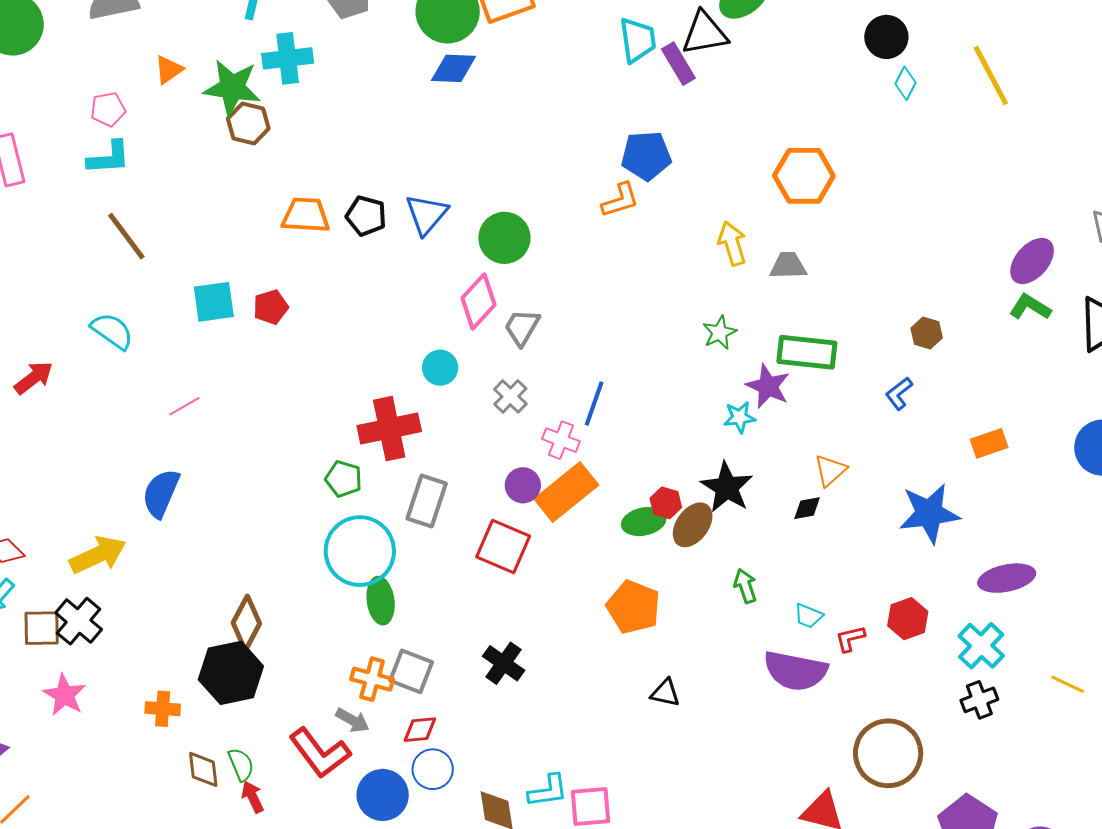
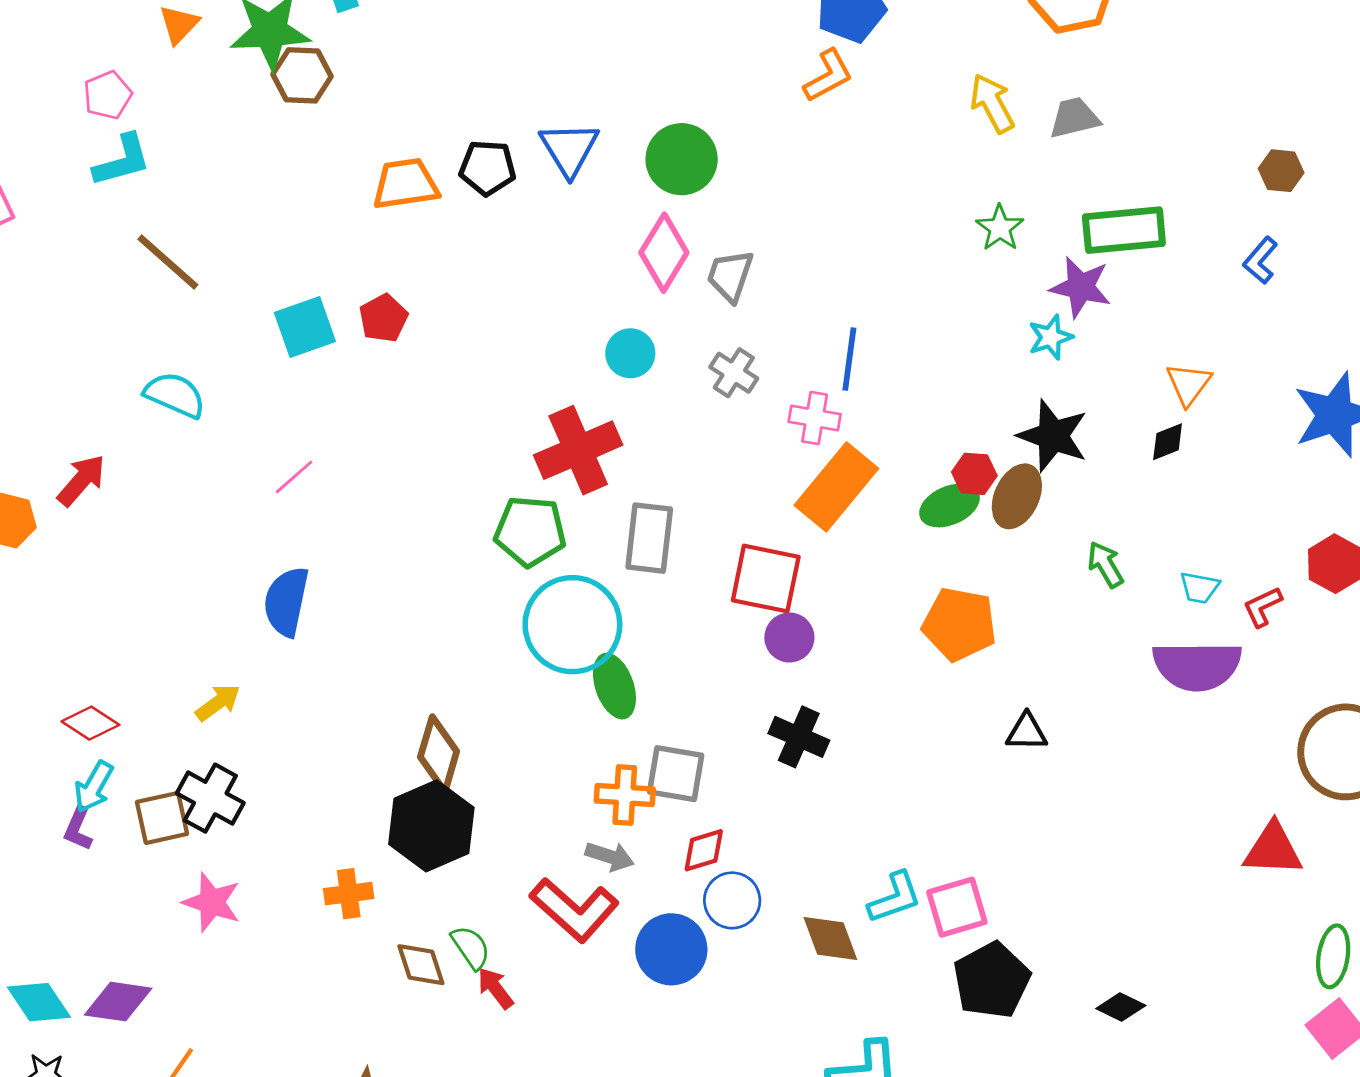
green pentagon: (344, 479) -> (530, 531), size x1.4
purple circle: (523, 485) -> (789, 638), moved
yellow arrow: (98, 555) -> (218, 703), size x0.6

